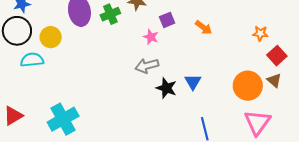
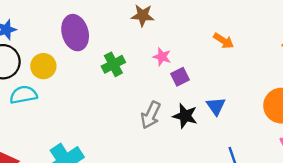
green cross: (110, 14) -> (113, 64), moved
purple square: (167, 20) -> (180, 77), moved
gray arrow: (147, 66) -> (151, 115), moved, turned -45

